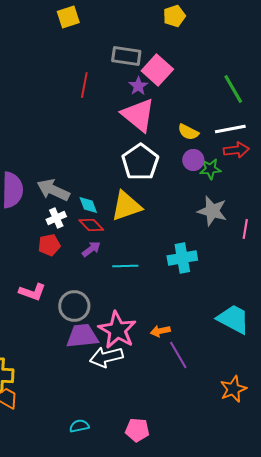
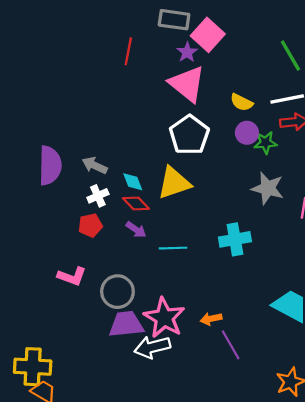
gray arrow: (53, 190) -> (95, 165), size x0.7
purple arrow: (91, 249) -> (136, 230), turned 72

